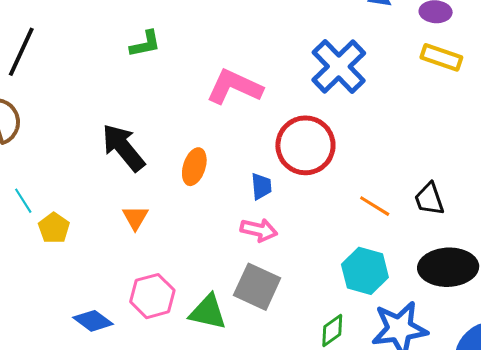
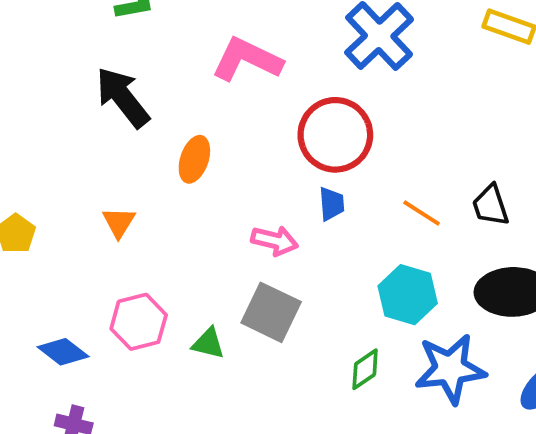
black arrow: (123, 148) -> (123, 97), moved
blue trapezoid: (261, 186) -> (332, 204), moved
green triangle: (208, 312) -> (208, 343), size x0.7

